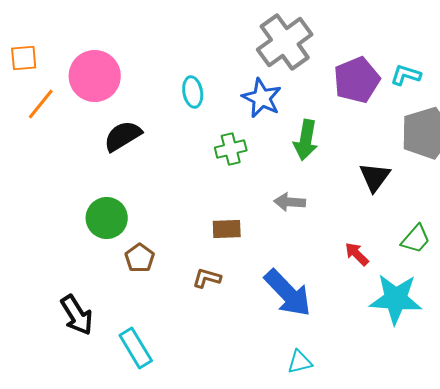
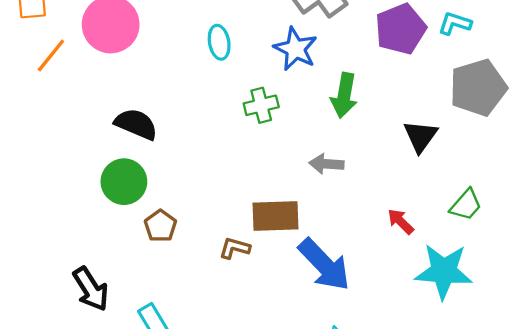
black semicircle: (123, 136) -> (136, 124), moved, turned 54
brown rectangle: (227, 229) -> (276, 216), moved, size x1.5

